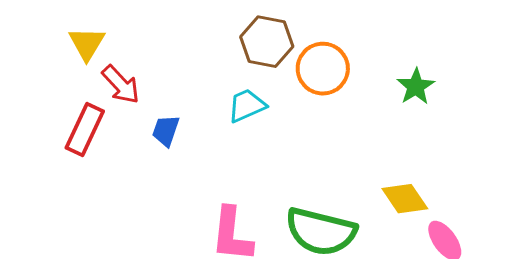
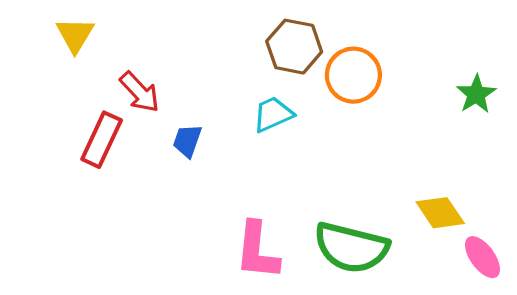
yellow triangle: (87, 44) -> (75, 35), moved
green star: (416, 87) -> (476, 94), moved

